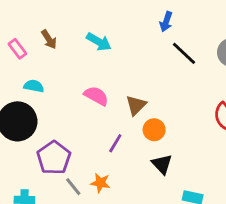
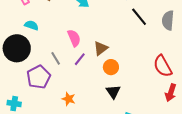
pink semicircle: (96, 96) -> (74, 38), turned 30
purple line: (115, 143) -> (80, 59), moved
gray line: (73, 187) -> (56, 58), moved

